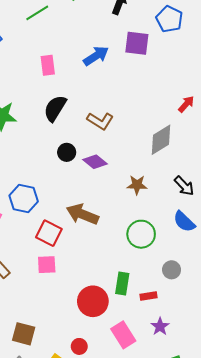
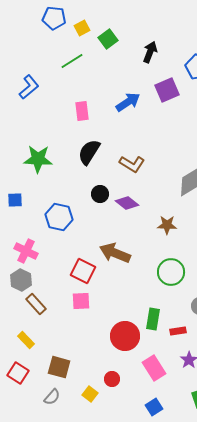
purple square: (137, 43) -> (167, 90), turned -30
blue hexagon: (24, 198) -> (59, 217), moved

